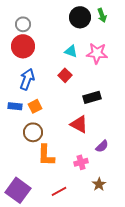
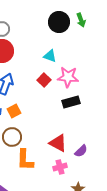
pink star: (97, 53) -> (68, 77), moved
red triangle: (79, 124) -> (58, 143), moved

